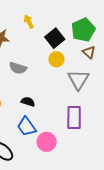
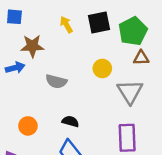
black square: (55, 38) -> (99, 22), moved, turned 30
brown triangle: (89, 52) -> (141, 58), turned -40

